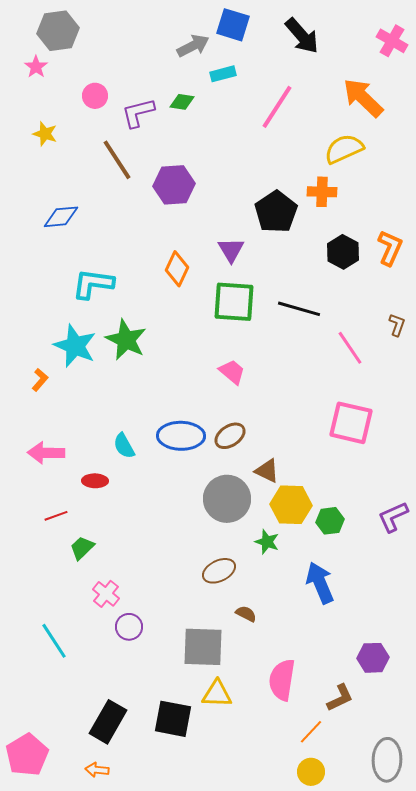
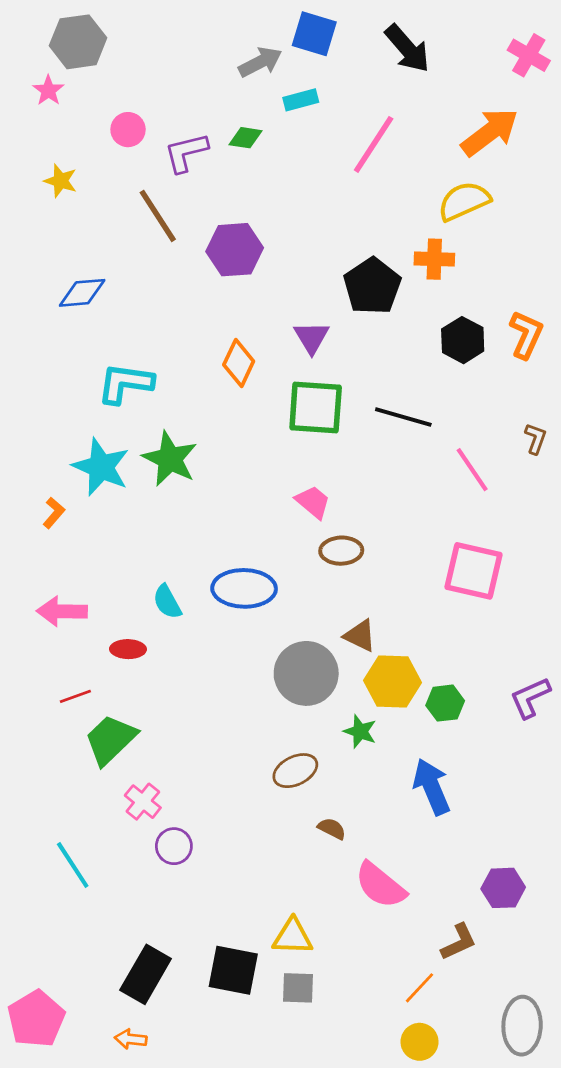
orange arrow: (363, 98) -> (490, 132), turned 99
brown ellipse: (230, 436) -> (341, 551), moved, turned 32
green trapezoid: (82, 548) -> (110, 740), size x1.6
gray square: (203, 647) -> (298, 988), moved, size x0.6
pink semicircle: (282, 680) -> (380, 885), moved, turned -60

